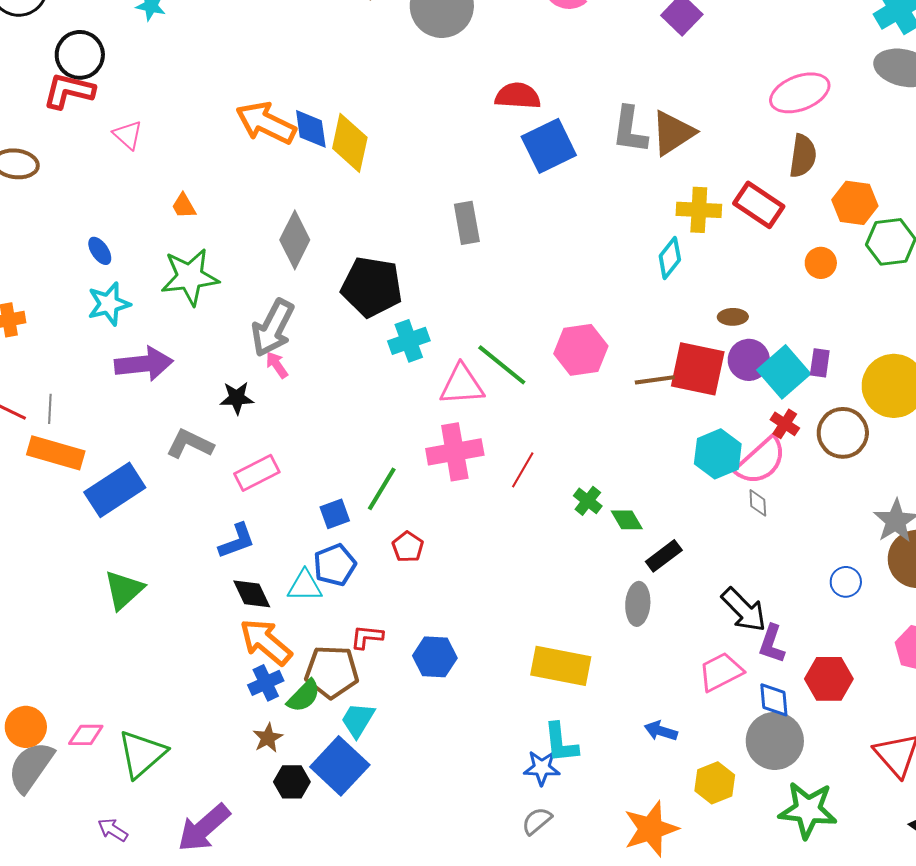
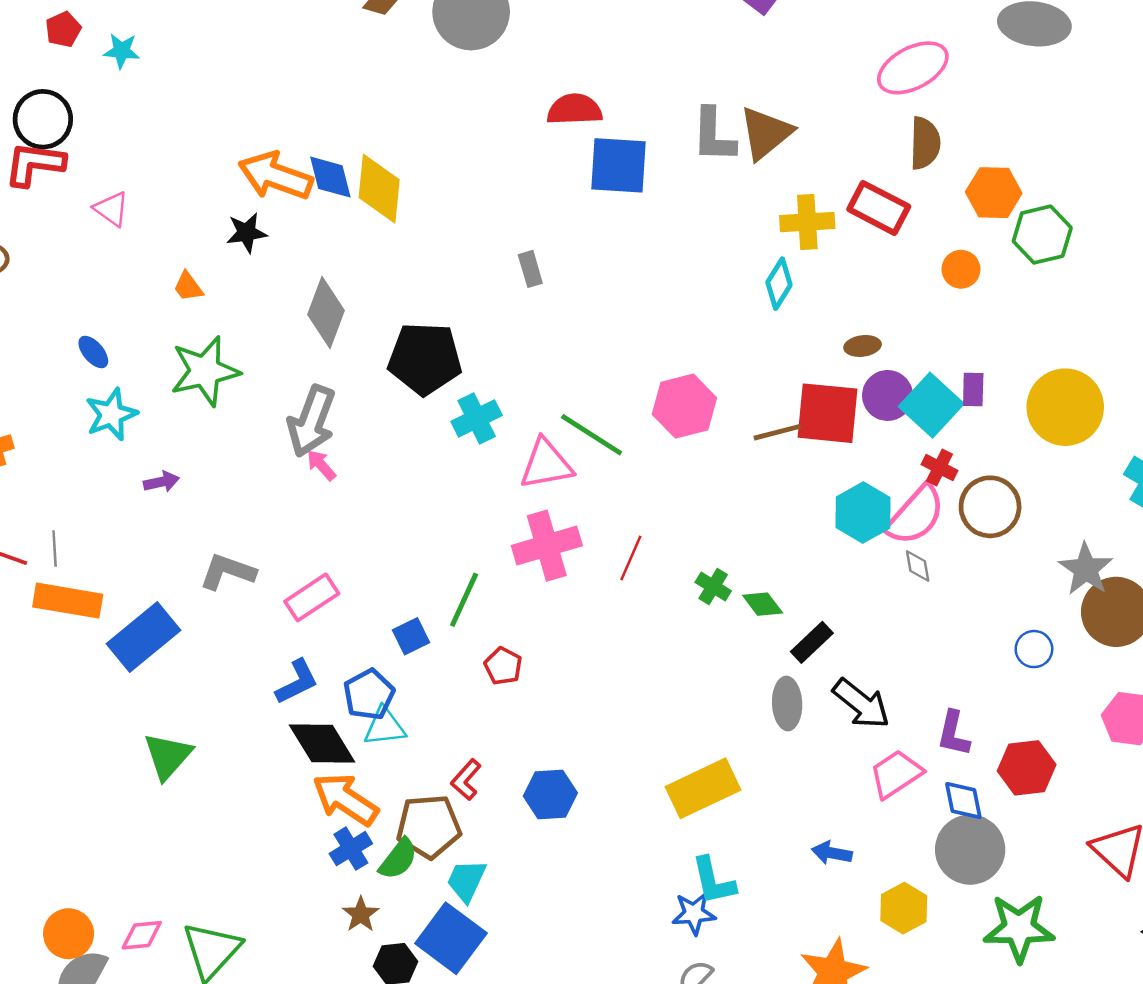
blue square: (549, 146) -> (618, 165), turned 36
gray rectangle: (467, 223) -> (530, 269), size x0.7
purple arrow: (144, 364) -> (161, 482), size x0.5
black star: (237, 398) -> (247, 233), moved
brown circle: (843, 433) -> (990, 507), moved
blue pentagon: (335, 565) -> (369, 694), moved
black diamond: (252, 594) -> (322, 744), size x1.4
black arrow: (744, 610) -> (861, 704), moved
red L-shape: (367, 637) -> (466, 780), turned -48
yellow rectangle: (561, 666) -> (703, 788), turned -30

